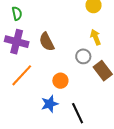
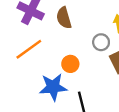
blue star: (50, 104) -> (53, 87), size x1.4

